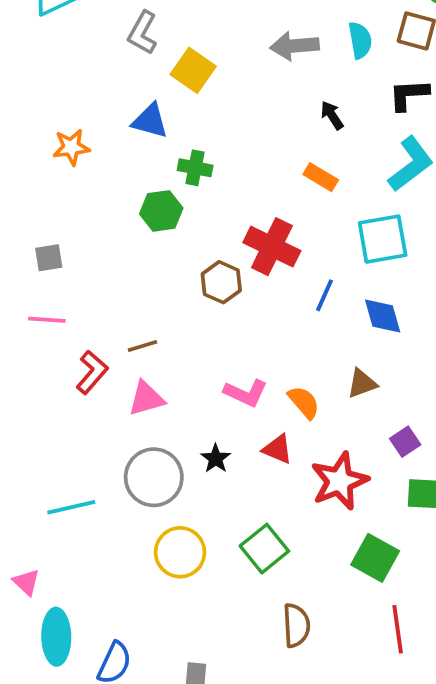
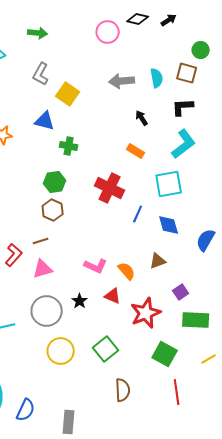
green hexagon: (161, 211) -> (55, 182), moved
brown hexagon: (221, 282) -> (53, 210), moved

